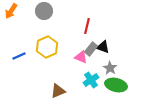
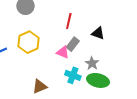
black triangle: (103, 47) -> (98, 33), moved
cyan cross: (91, 80) -> (73, 75), turned -35

